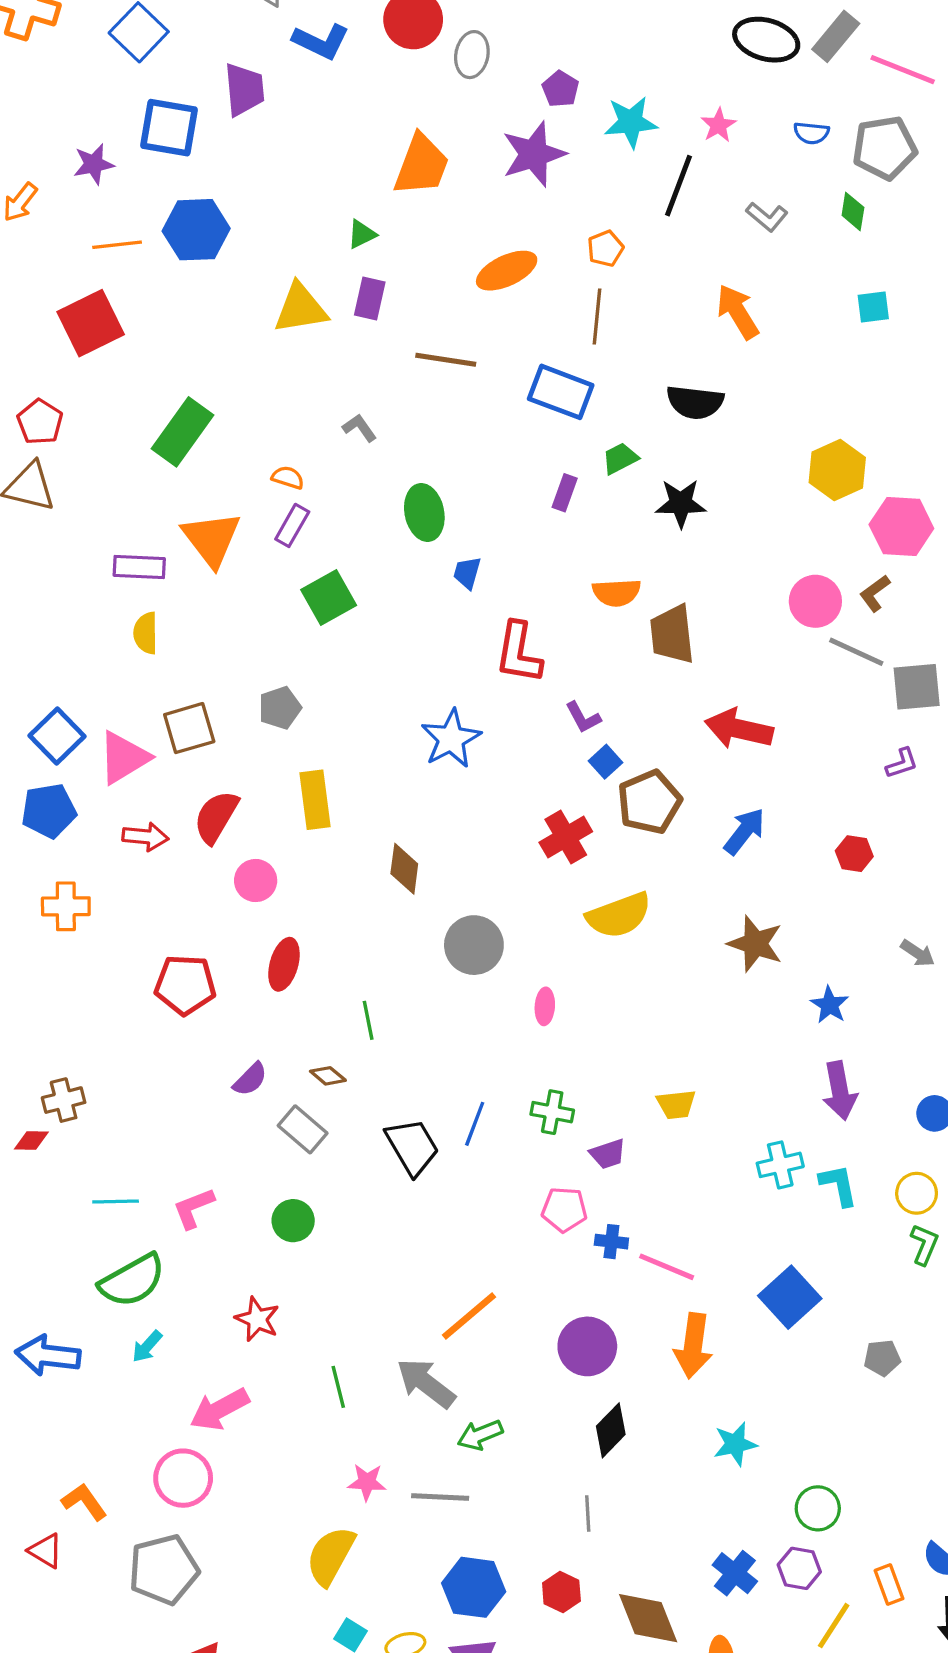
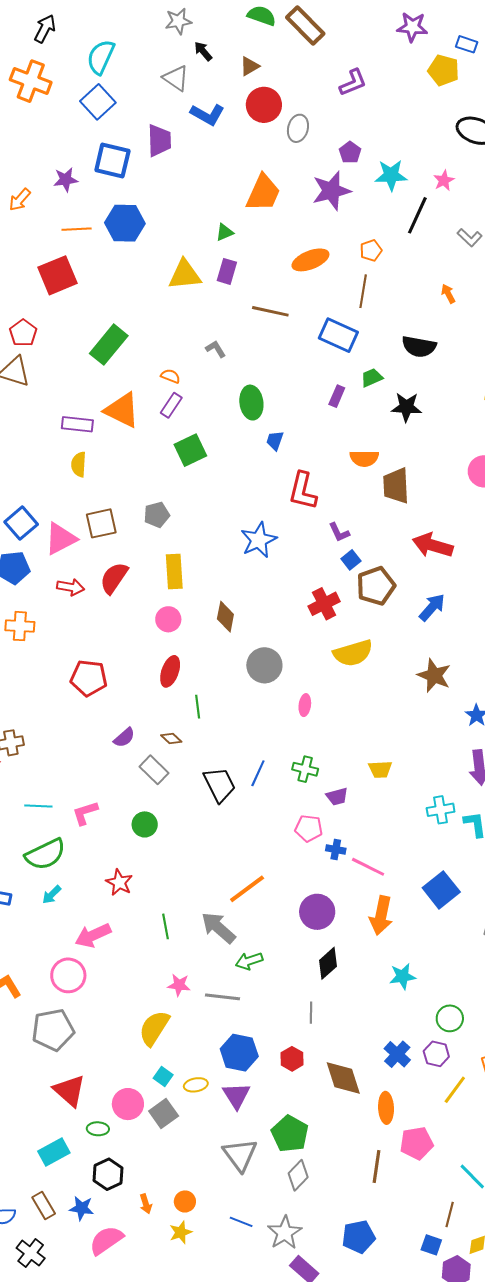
orange arrow: (738, 312) -> (448, 294), size x0.6
orange triangle: (211, 539) -> (122, 410), turned -30
pink circle: (256, 881) -> (168, 619), moved
red ellipse: (284, 964) -> (170, 671), moved

